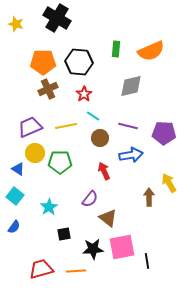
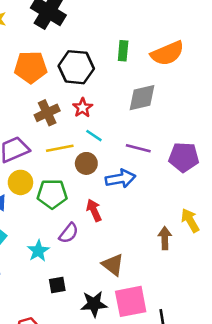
brown cross: (48, 89) -> (47, 113), moved
brown circle: (100, 138) -> (86, 163), moved
blue arrow: (131, 155) -> (121, 179), moved
red arrow: (104, 171) -> (94, 210), moved
purple semicircle: (90, 199) -> (69, 233), moved

